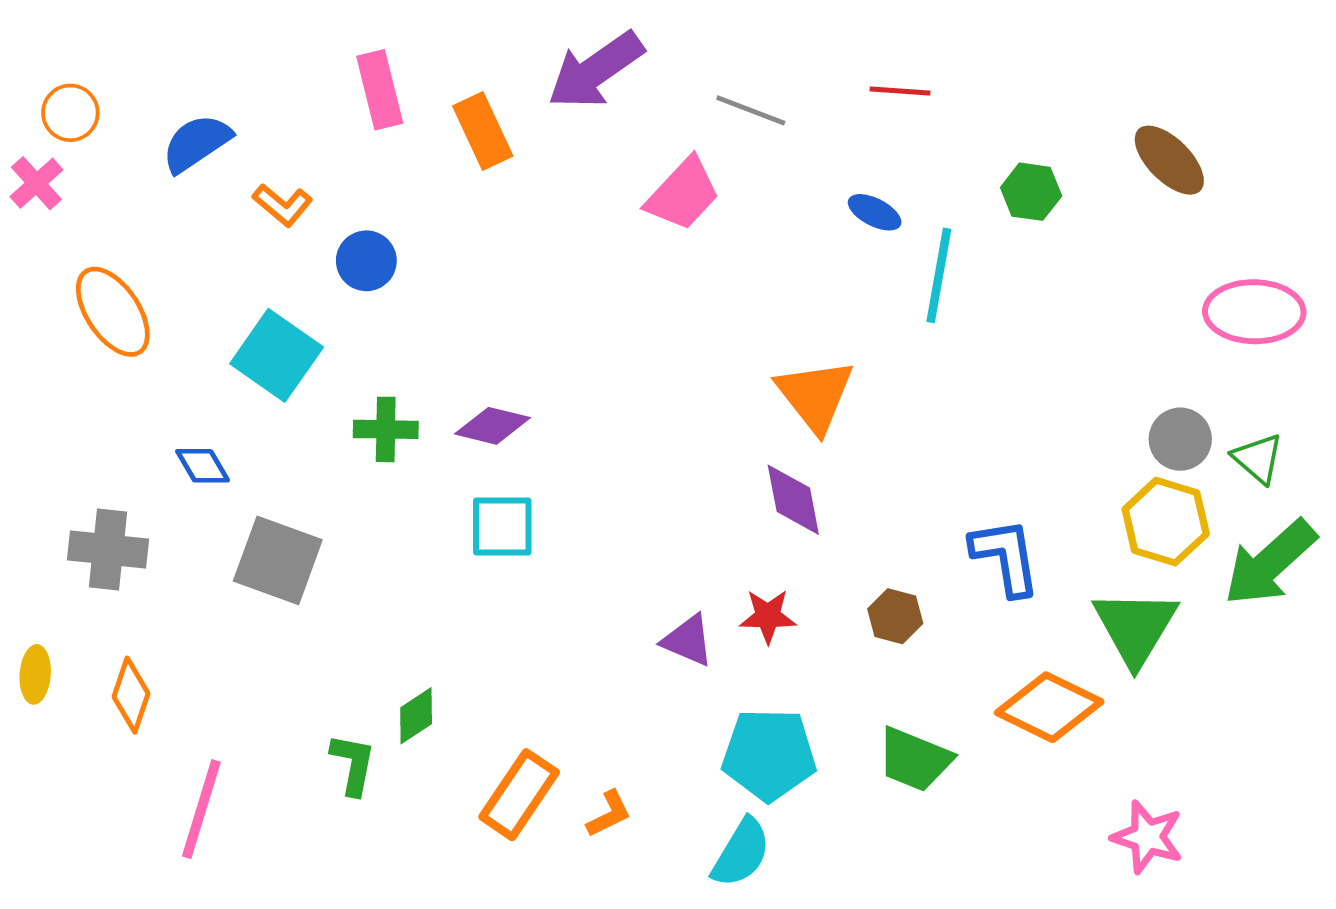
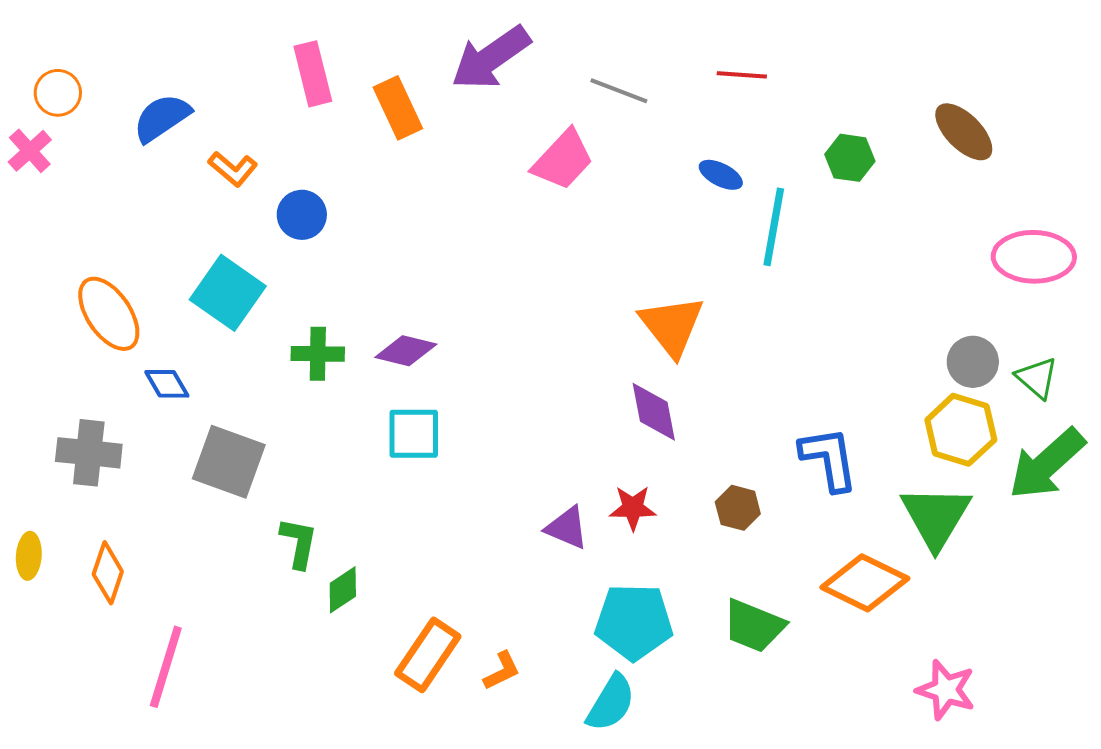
orange ellipse: (113, 312) -> (109, 314), moved
green L-shape: (353, 764) -> (299, 543), moved

